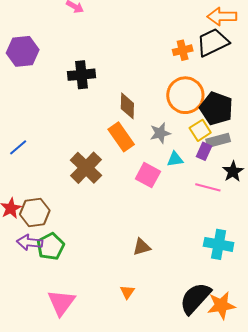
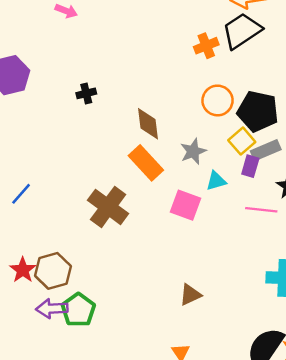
black cross: (81, 75) -> (86, 93), size x0.6
orange circle: (185, 95) -> (218, 100), size x0.7

